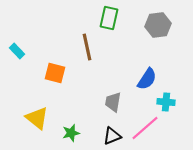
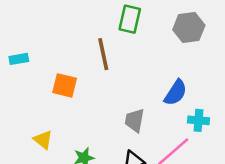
cyan rectangle: (17, 51) -> (19, 59), turned -56
yellow triangle: (37, 118) -> (43, 140), size x0.7

